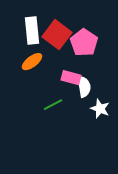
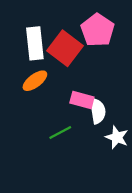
pink pentagon: (84, 43) -> (98, 30), moved

